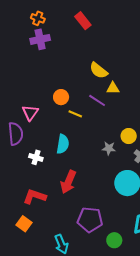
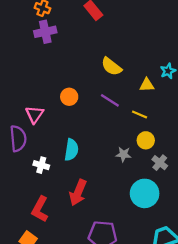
yellow triangle: (113, 88) -> (147, 85), moved
yellow line: (75, 114) -> (140, 114), moved
red L-shape: (35, 196) -> (40, 209), turned -80

